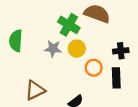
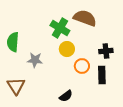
gray star: (53, 49) -> (35, 60), moved
brown triangle: (35, 90) -> (16, 86), moved, turned -36

